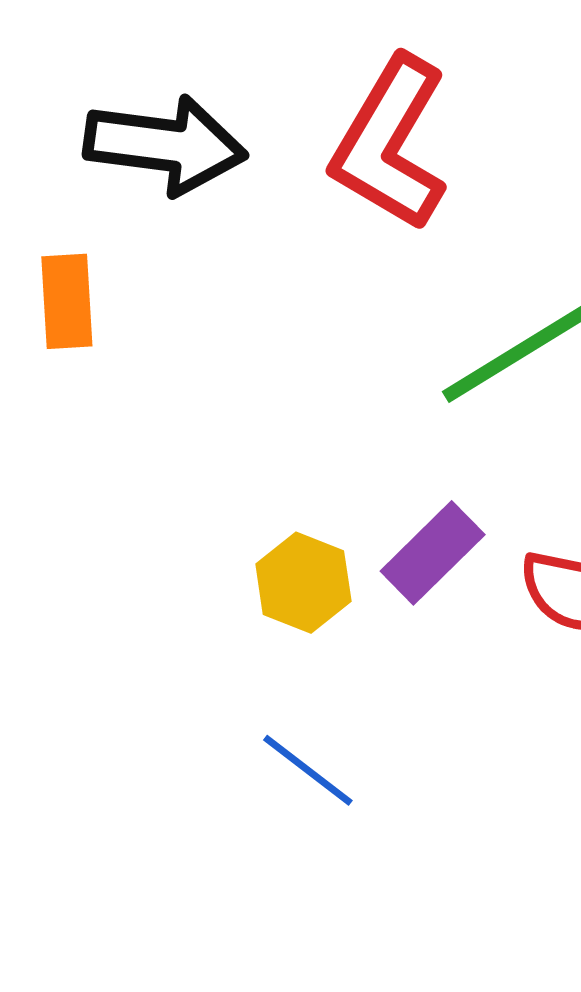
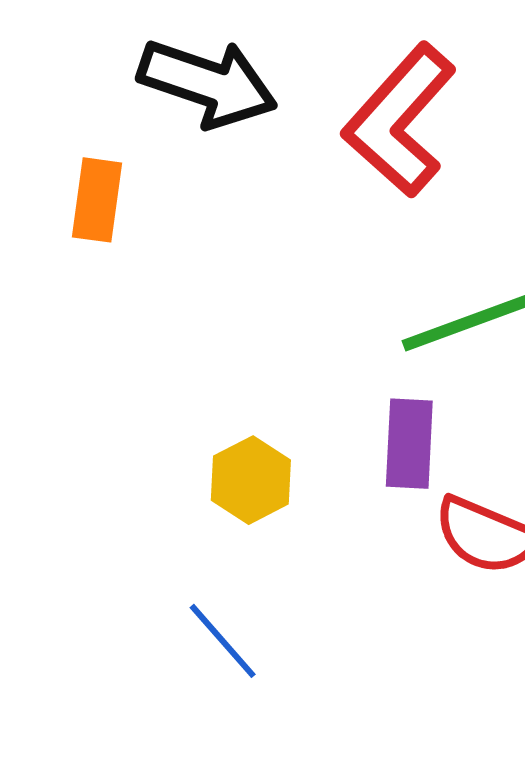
purple rectangle: (433, 553) -> (409, 444), moved, turned -54

